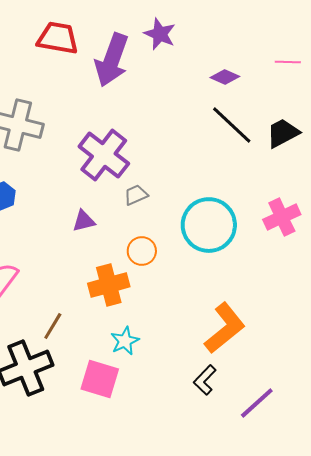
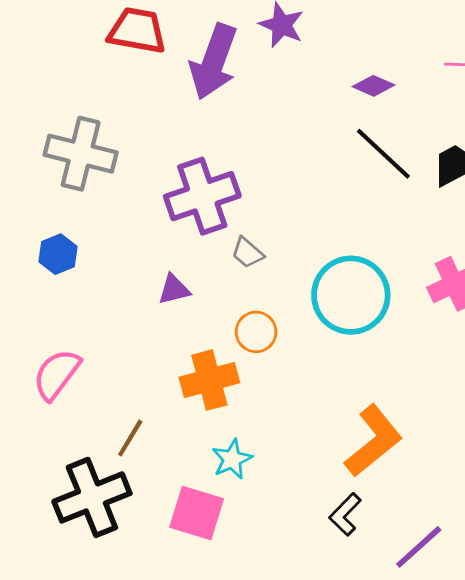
purple cross: (104, 155) -> (202, 196), turned 33
gray trapezoid: (136, 195) -> (248, 253), turned -115

